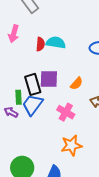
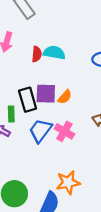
orange semicircle: (77, 83) -> (65, 97), moved
blue trapezoid: (33, 105) -> (40, 131), moved
orange star: (71, 145) -> (68, 182), moved

